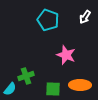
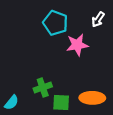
pink star: (66, 55) -> (77, 45), moved, turned -30
green cross: (26, 76) -> (43, 87), moved

